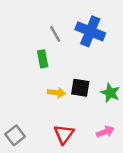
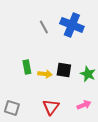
green rectangle: (43, 59) -> (27, 67), moved
gray square: (15, 135) -> (12, 108), turned -35

